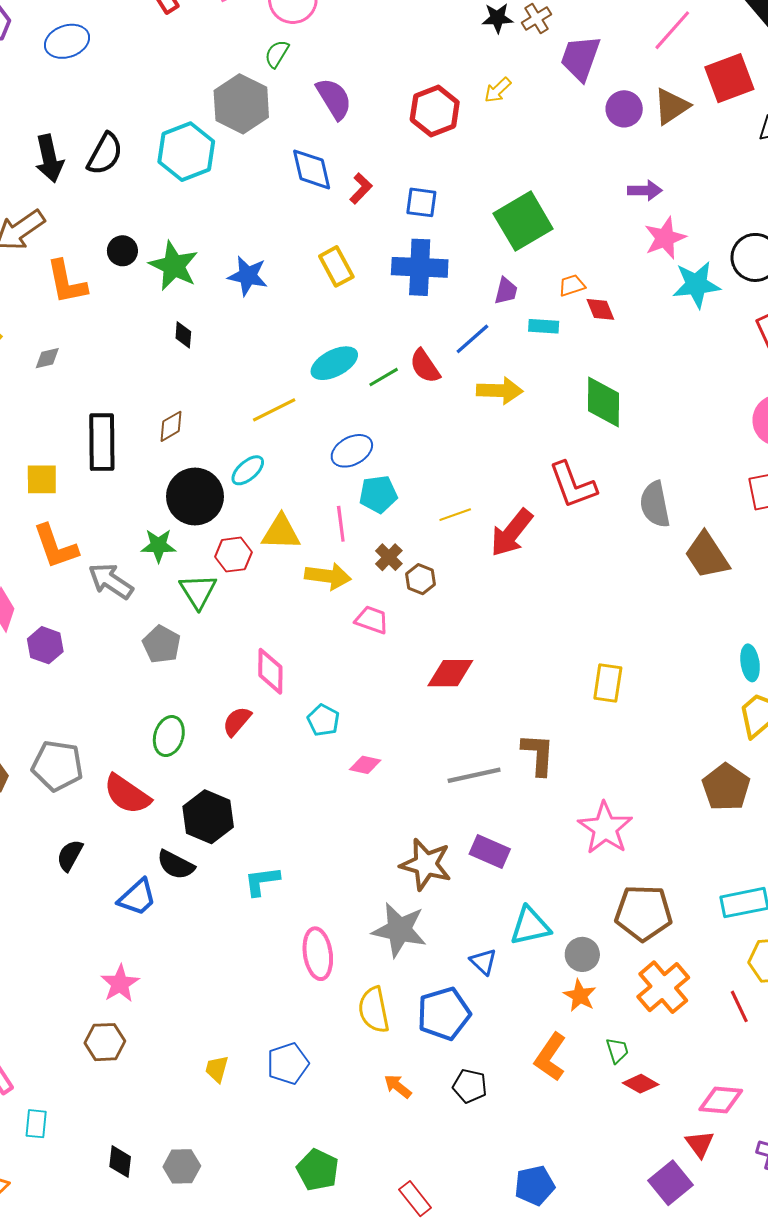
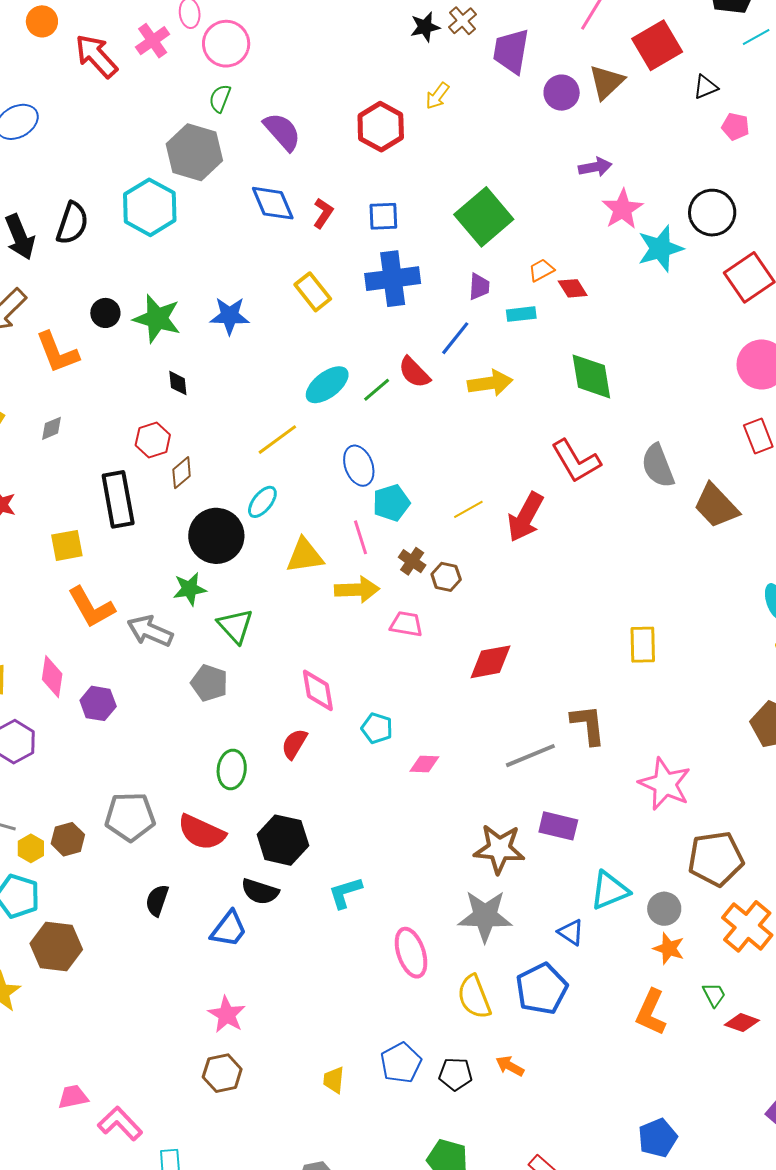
blue ellipse: (352, 451) -> (359, 466), turned -72
red hexagon: (233, 555) -> (153, 440), moved
black pentagon: (470, 1086) -> (455, 1074), moved

